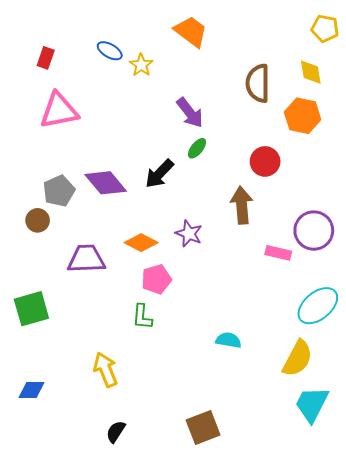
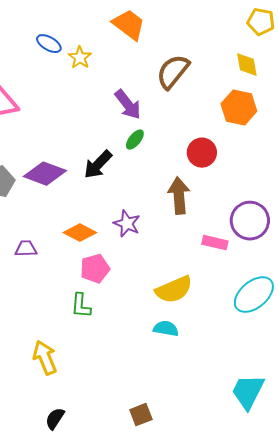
brown semicircle: (258, 83) -> (173, 72), moved, turned 39
purple diamond: (106, 183) -> (45, 174), turned -30
purple trapezoid: (86, 259) -> (26, 249), size x0.6
yellow semicircle: (298, 358) -> (174, 290), moved, turned 39
brown square: (203, 428) -> (141, 415), size x0.7

